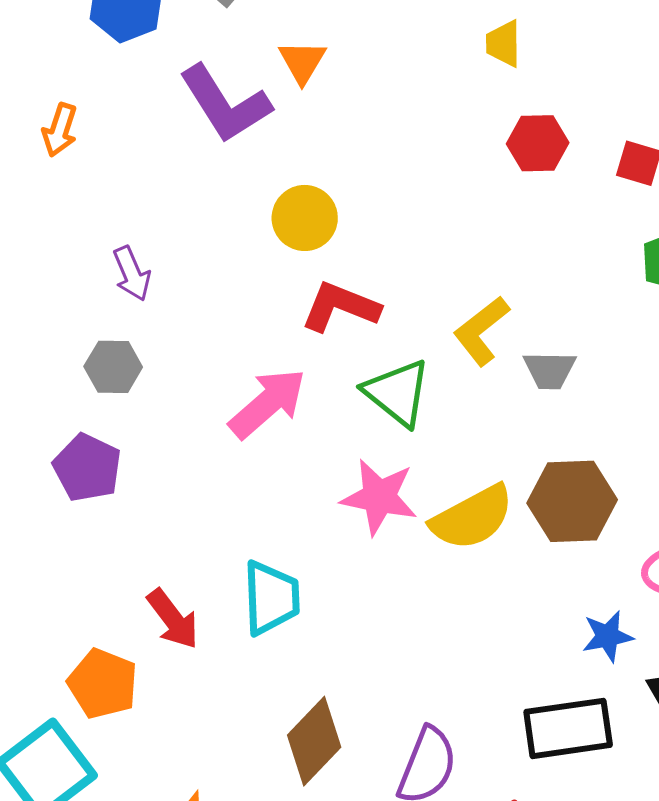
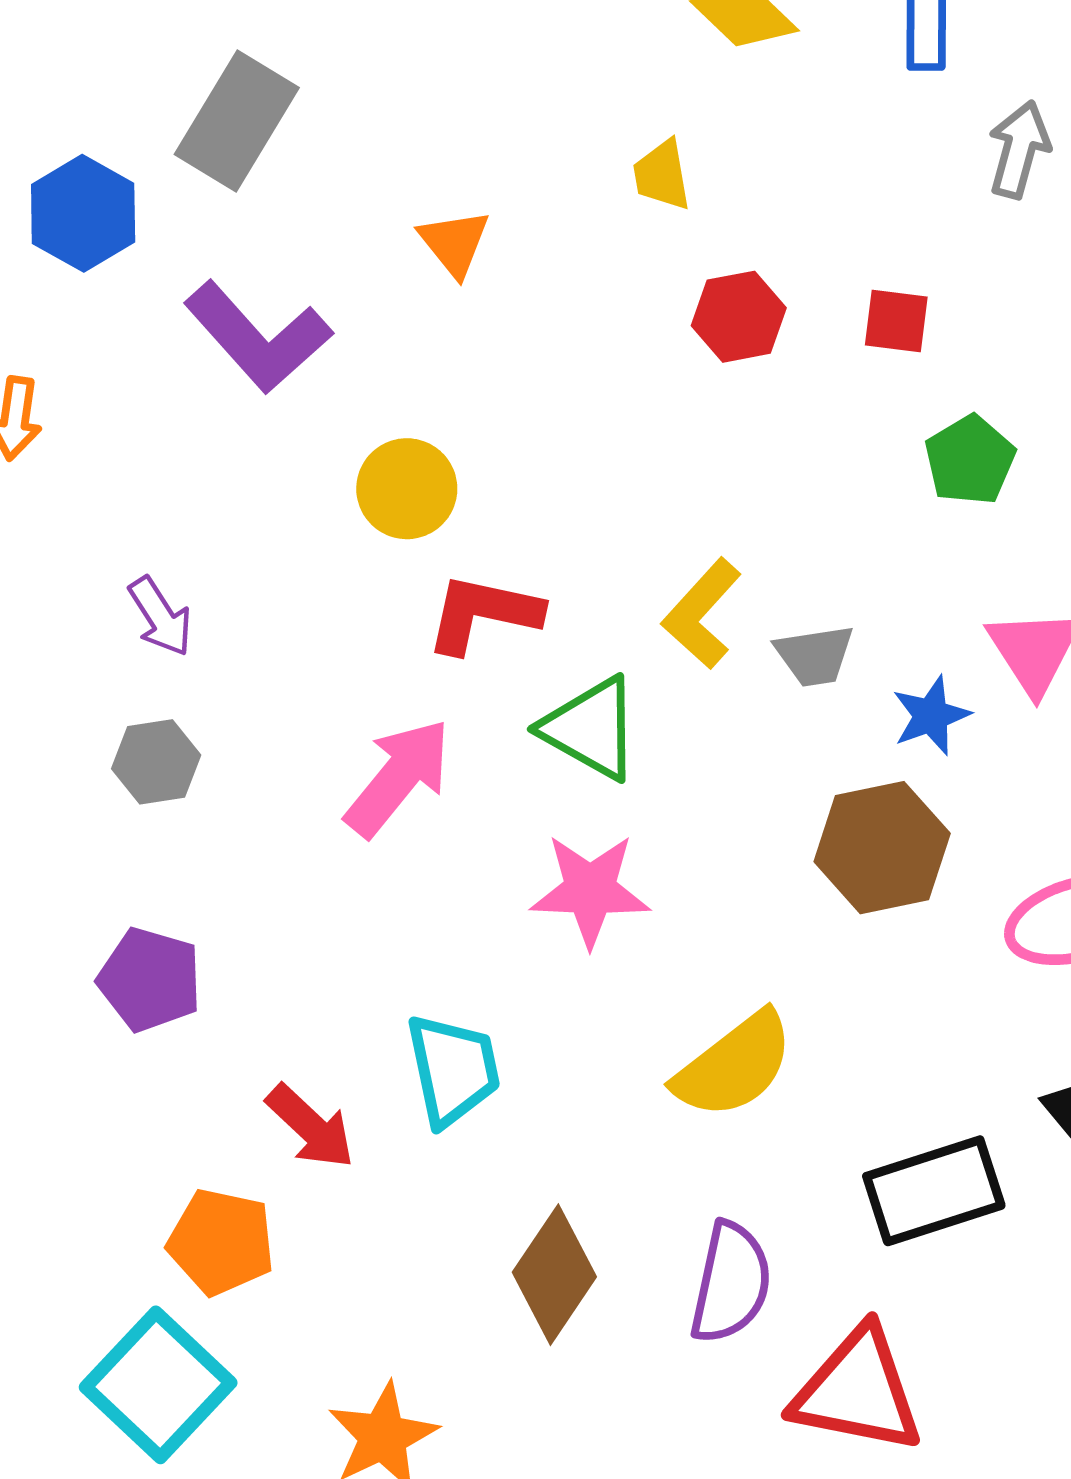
orange triangle: (302, 62) -> (454, 243), moved
purple pentagon: (87, 468) -> (150, 980), moved
yellow semicircle: (472, 518) -> (734, 1065), moved
blue star: (608, 636) -> (931, 716), moved

